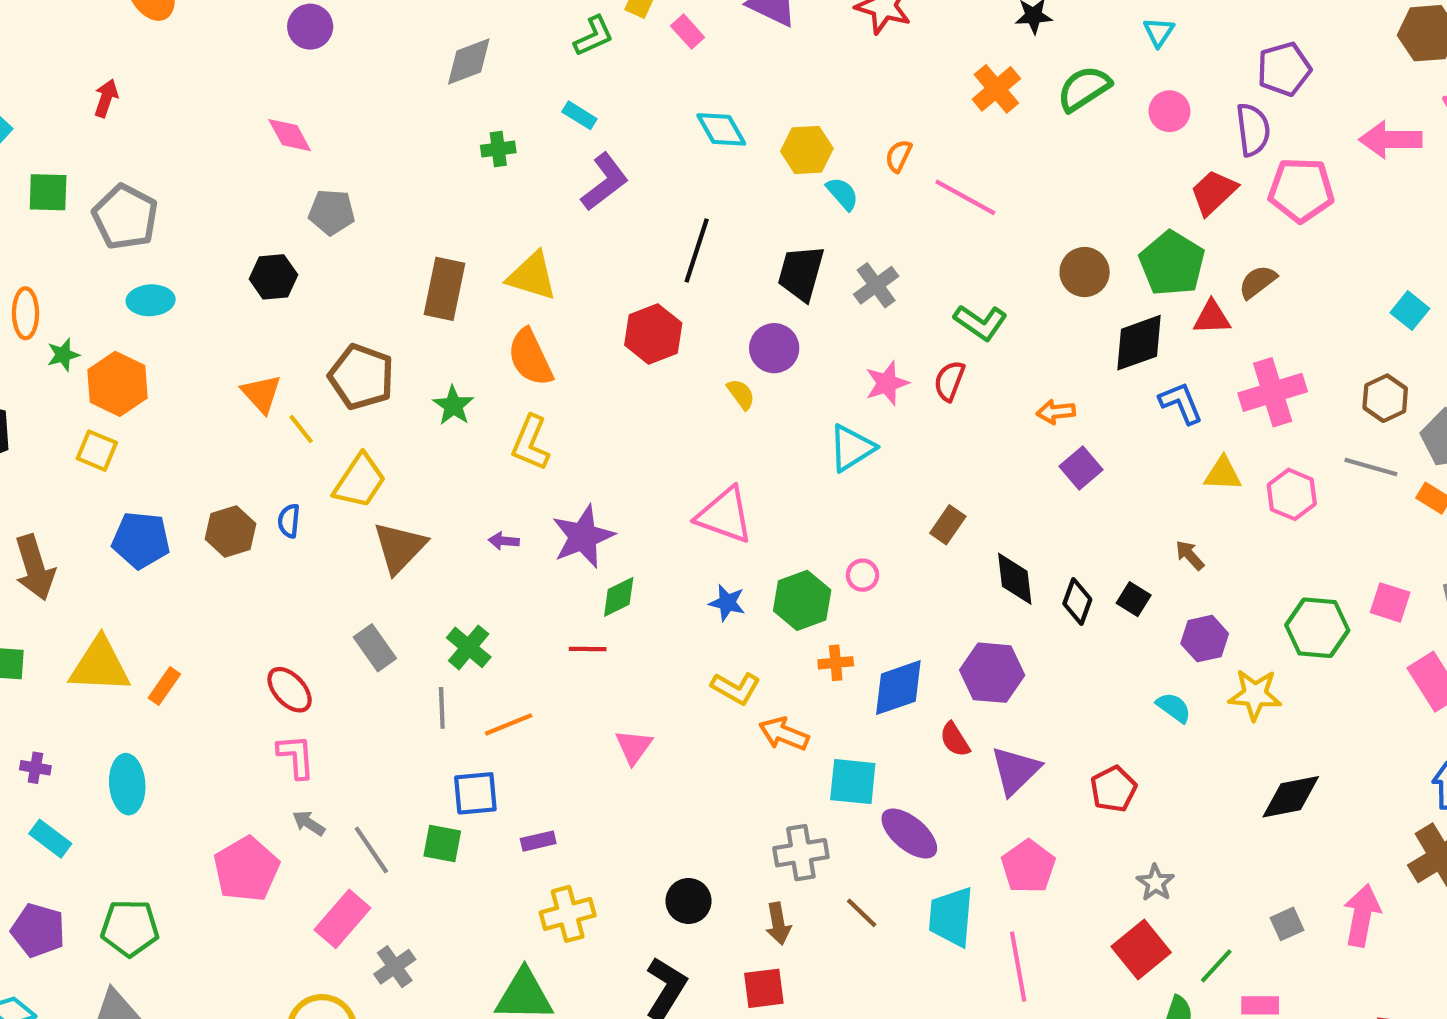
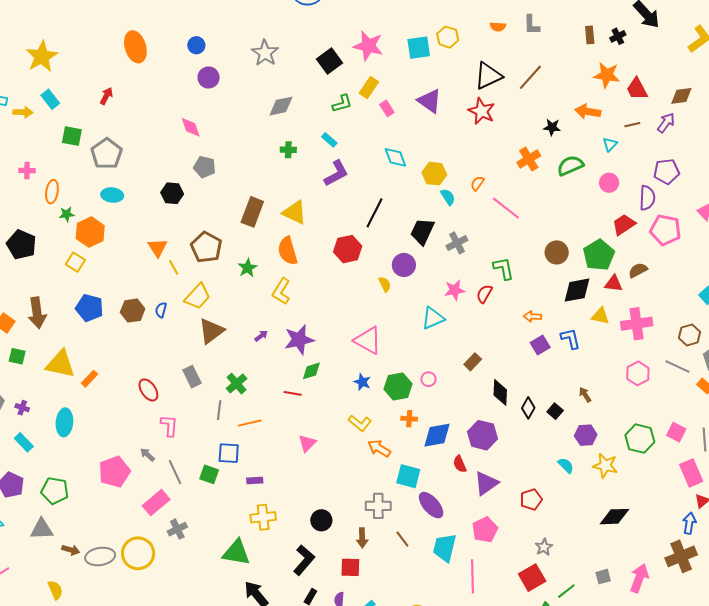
green L-shape: (980, 322) -> (504, 268), turned -145
blue L-shape: (1181, 403) -> (570, 339), moved
yellow triangle: (1223, 474) -> (600, 316), moved
purple arrow: (504, 541) -> (261, 336), turned 128
pink L-shape: (296, 756) -> (169, 426), moved

